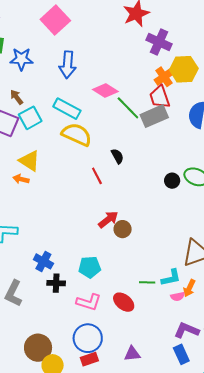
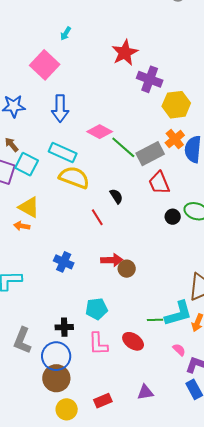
orange cross: (164, 77) -> (175, 139), moved
red trapezoid: (160, 97) -> (159, 183), moved
cyan square: (30, 118) -> (27, 164), turned -30
red arrow: (108, 220) -> (112, 260), turned 40
blue cross: (43, 261) -> (64, 262), moved
cyan L-shape: (171, 278) -> (178, 314), size x1.4
pink semicircle: (178, 296) -> (179, 350), moved, turned -120
pink L-shape: (89, 302) -> (98, 344), turned 75
blue circle: (88, 338) -> (56, 356), moved
brown circle: (38, 348) -> (56, 378), moved

